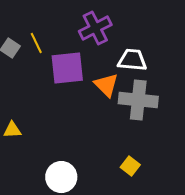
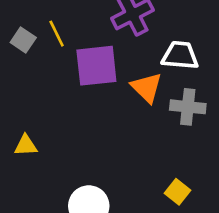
gray cross: (138, 100) -> (188, 107), size x0.7

